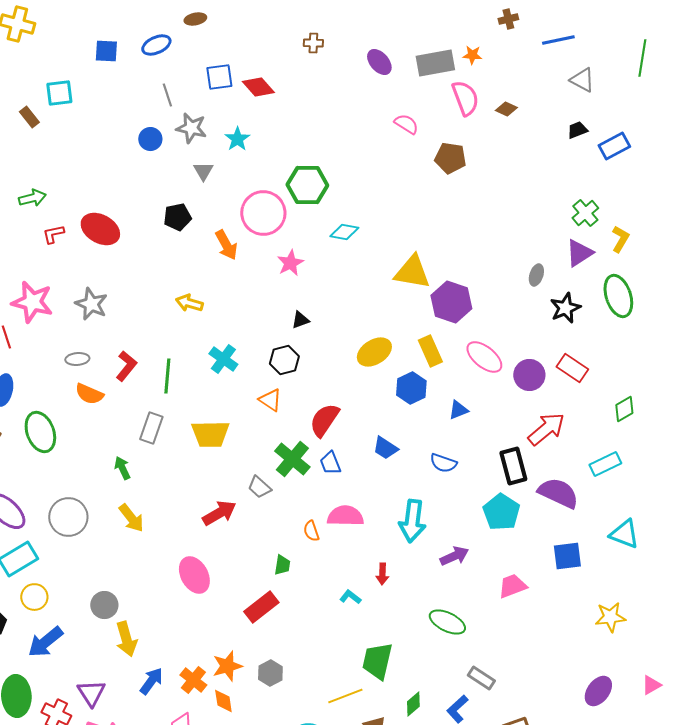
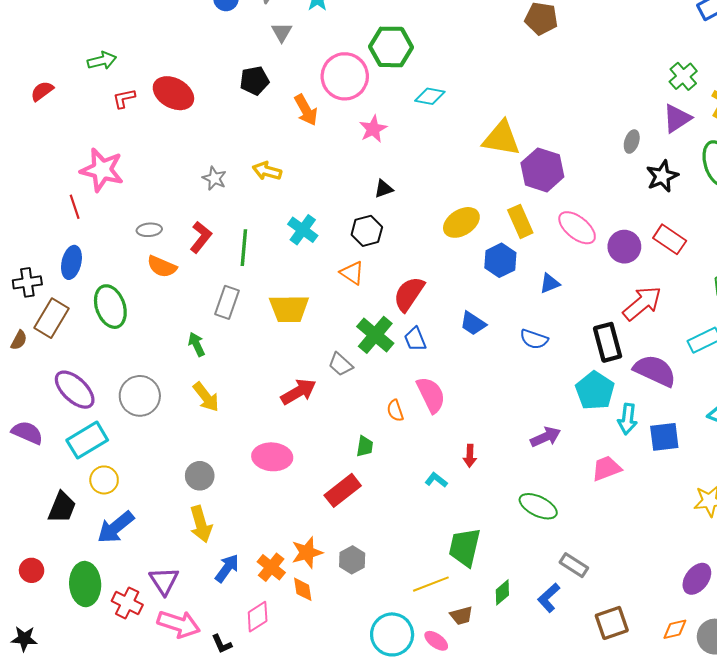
gray star: (91, 304) -> (214, 178), moved, size x0.7
pink semicircle: (345, 516) -> (431, 395), turned 63
cyan arrow: (412, 521) -> (628, 419), moved, size x0.7
pink ellipse: (194, 575) -> (272, 457), turned -57
gray circle: (104, 605) -> (200, 476), moved

